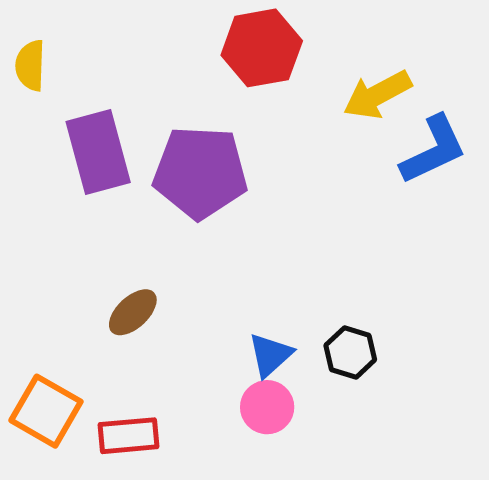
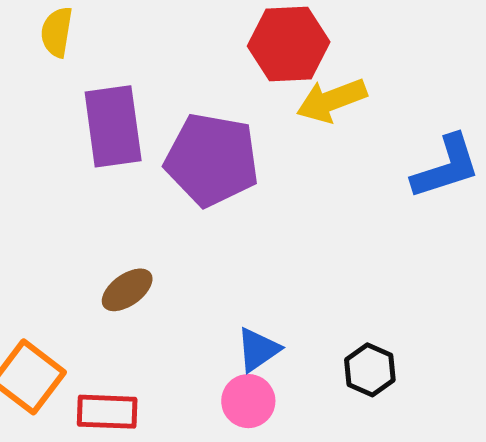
yellow arrow: (377, 95) -> (332, 100), moved
black hexagon: (350, 353) -> (370, 370), moved

